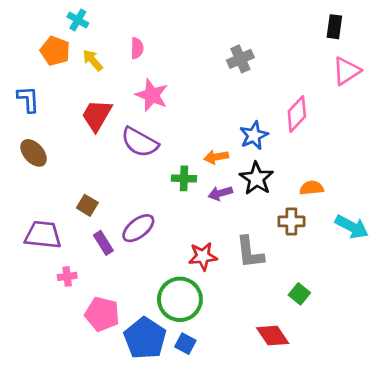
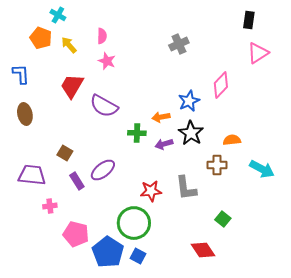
pink star: (152, 95) -> (107, 61), moved, size x0.7
brown ellipse: (34, 153) -> (25, 114), turned 30

